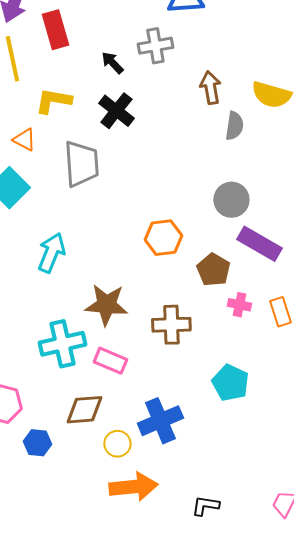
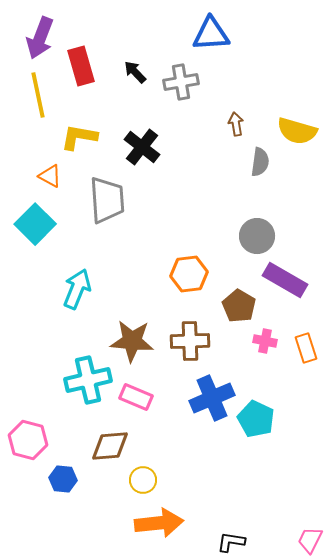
black arrow: (112, 63) -> (135, 72), moved
brown arrow: (210, 88) -> (236, 124), size x0.7
brown cross: (171, 325) -> (190, 341), moved
blue cross: (160, 421) -> (212, 398), moved

